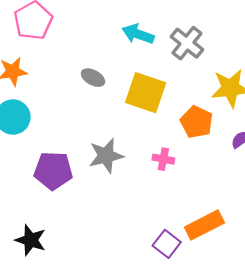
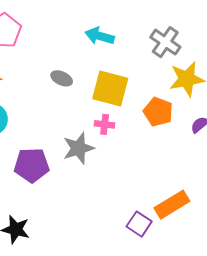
gray cross: (187, 43) -> (165, 42), moved
pink cross: (163, 159) -> (105, 124), moved

